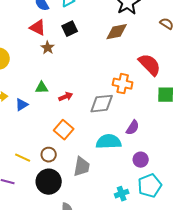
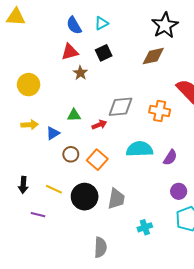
red triangle: (38, 28) -> (70, 52), turned -42
gray diamond: (102, 104) -> (120, 107), moved
cyan semicircle: (109, 142) -> (140, 149), moved
brown circle: (49, 155) -> (71, 154), moved
black circle: (49, 182) -> (85, 197), moved
cyan cross: (122, 194) -> (145, 227), moved

